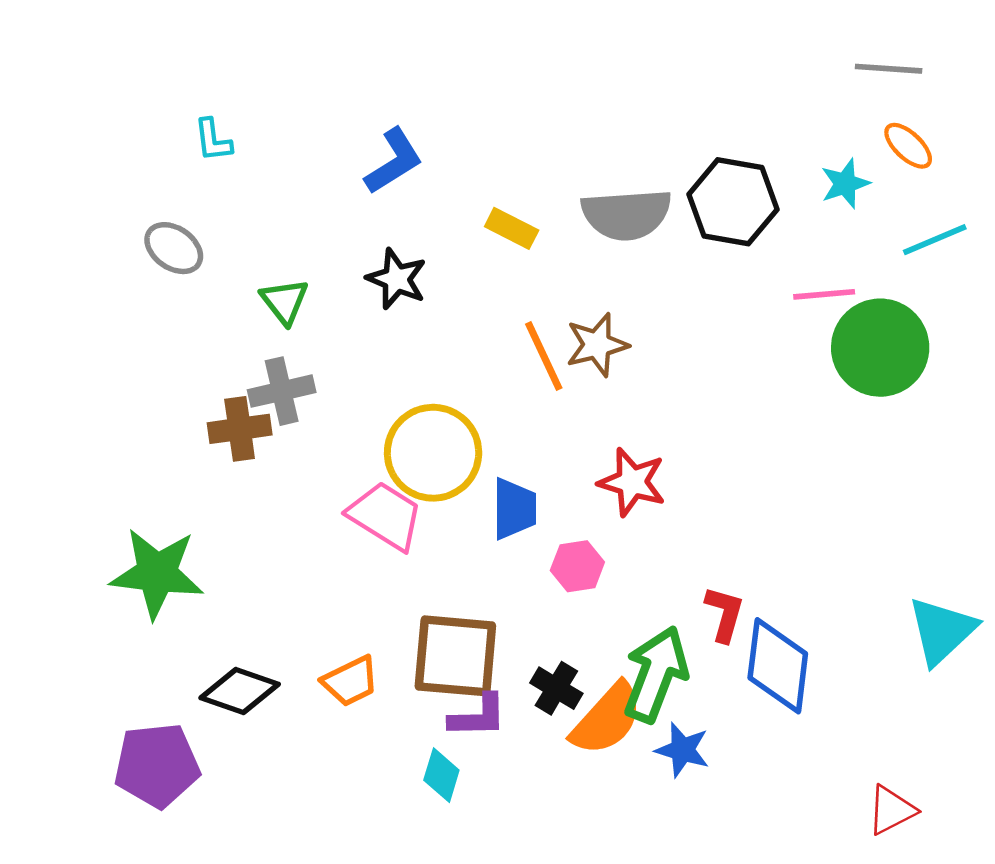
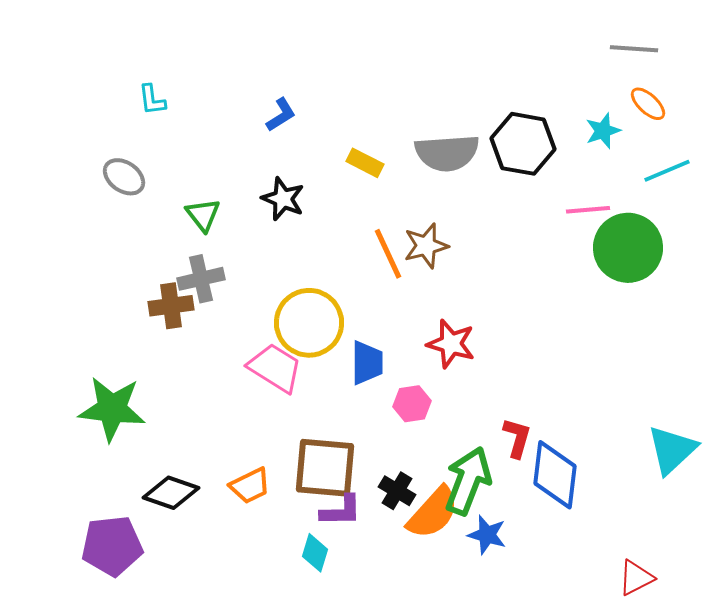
blue L-shape: (394, 161) -> (281, 115), size x0.7

